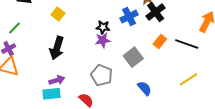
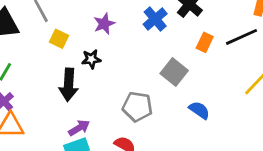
black star: (103, 27) -> (91, 59), moved
purple star: (103, 40) -> (104, 24), moved
black line: (187, 44) -> (242, 37), turned -30

